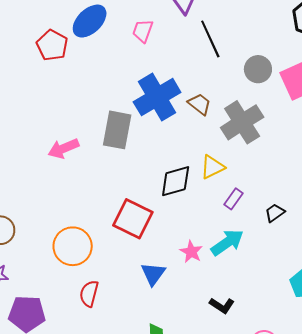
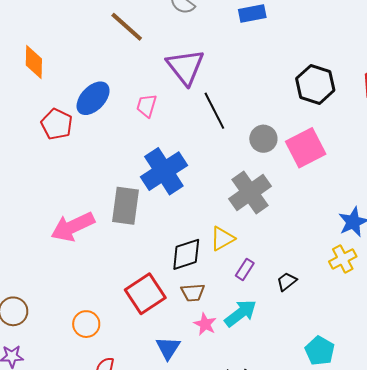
brown trapezoid: (199, 104) -> (193, 292), moved, turned 140
pink arrow: (63, 148) -> (73, 227), size x1.4
red square: (133, 219) -> (145, 294), turned 33
orange circle: (73, 246) -> (86, 324), size x0.7

